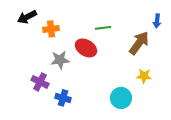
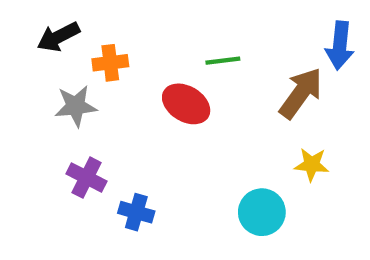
blue arrow: (157, 21) -> (340, 45), size x1.5
gray star: (60, 60) -> (76, 106), moved

